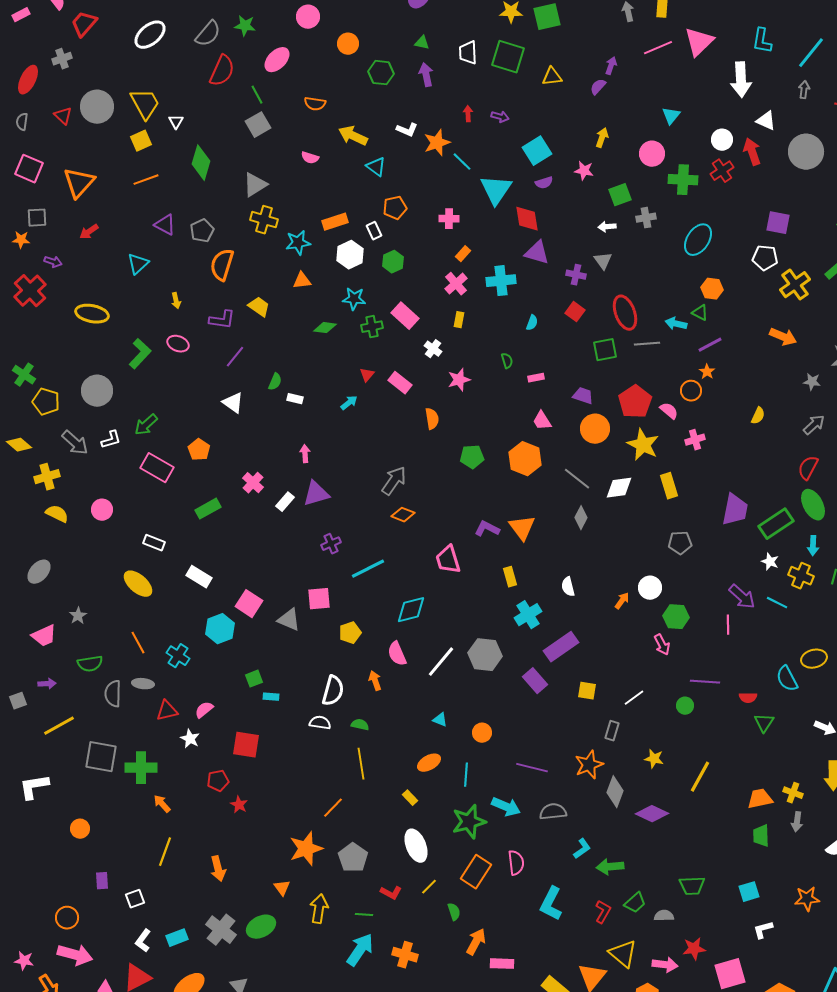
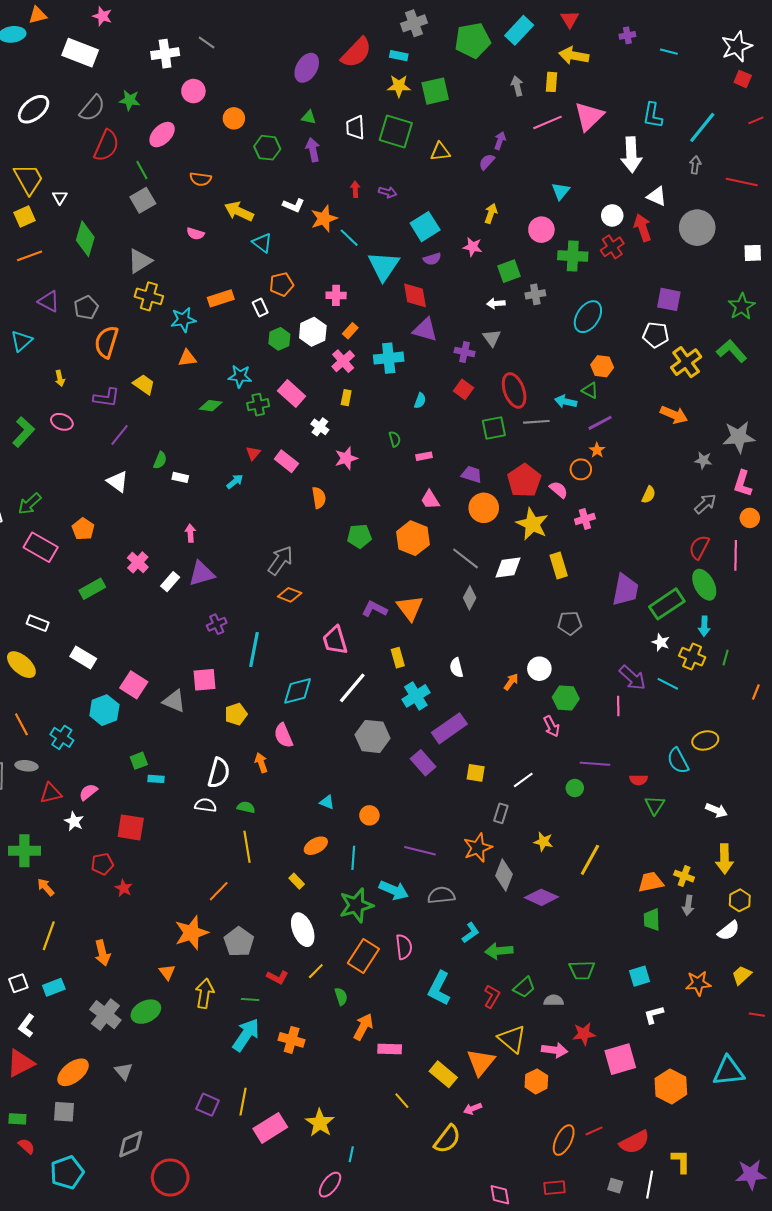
white hexagon: (350, 255) -> (313, 332), moved
cyan line: (368, 569) -> (254, 649), turned -52
white line: (441, 662) -> (352, 688), moved
cyan rectangle: (177, 938) -> (54, 987), moved

